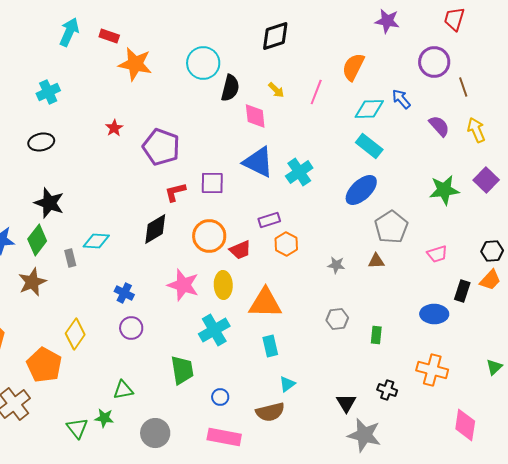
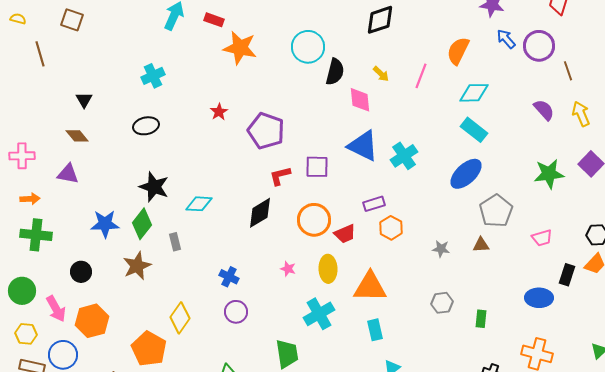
blue arrow: (401, 99) -> (506, 39), moved
cyan diamond: (96, 241) -> (199, 204), moved
pink star: (183, 285) -> (288, 269), size x0.5

